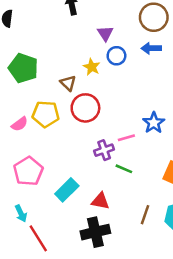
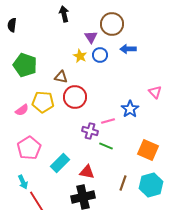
brown circle: (154, 17) -> (112, 24), moved
yellow star: (92, 67) -> (80, 56), moved
brown triangle: (68, 83) -> (61, 77), turned -32
purple cross: (104, 150) -> (90, 131), turned 35

